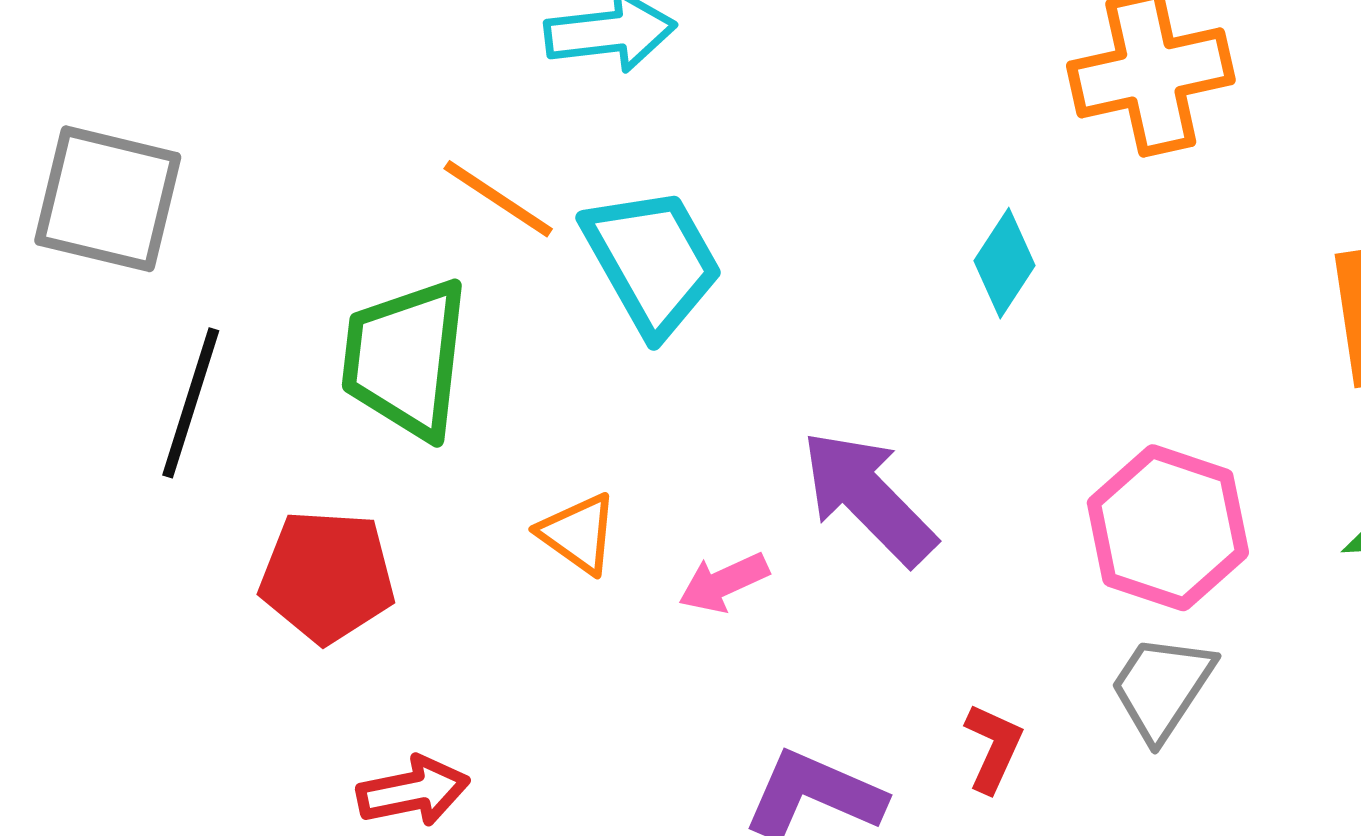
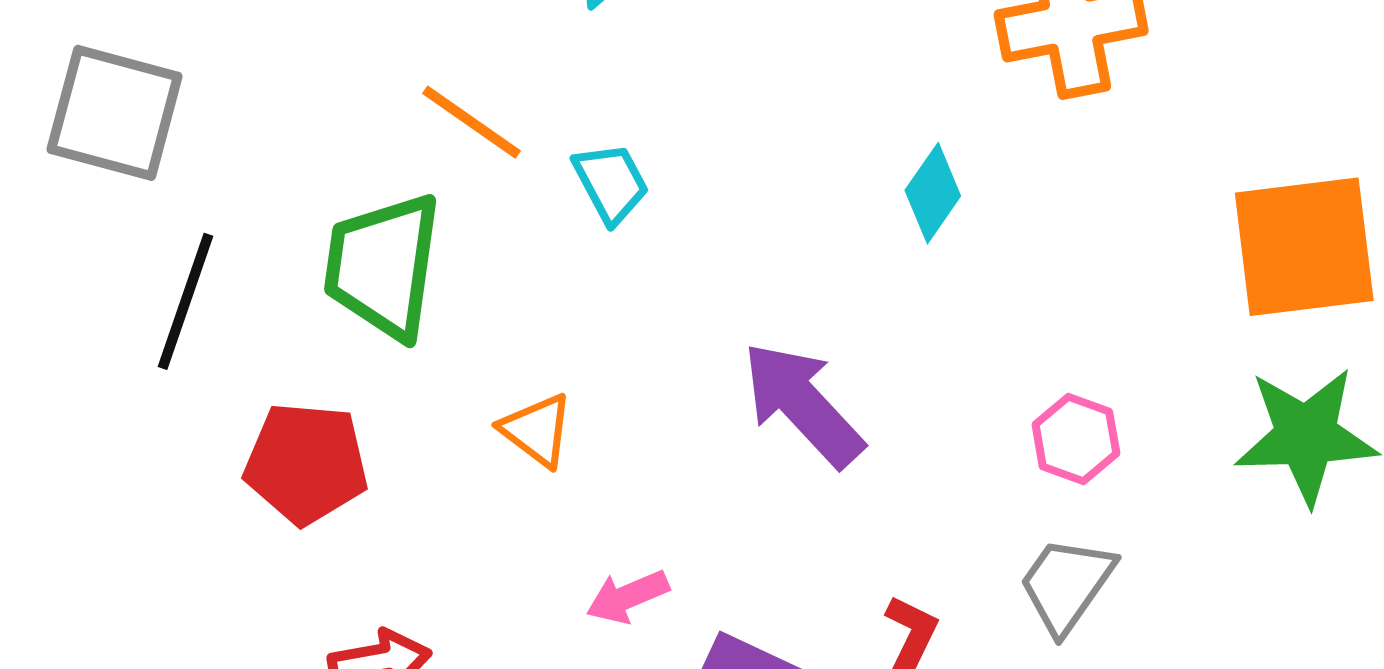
cyan trapezoid: (652, 261) -> (611, 183), size x0.6
pink hexagon: (1168, 528) -> (1076, 439), size x0.6
pink arrow: (724, 582) -> (628, 597), moved

